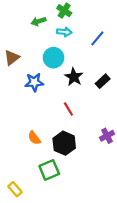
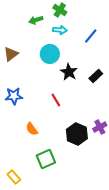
blue star: (34, 82) -> (14, 96), moved
red line: (68, 109) -> (56, 100), moved
black hexagon: (64, 143) -> (77, 134), moved

